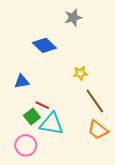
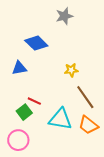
blue triangle: (22, 81) -> (19, 68), moved
cyan triangle: (52, 124) -> (60, 119), moved

